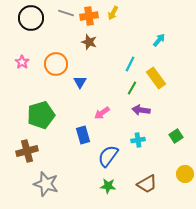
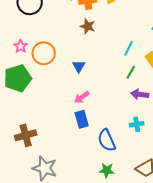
orange circle: (56, 64) -> (44, 53), moved
pink arrow: (102, 113) -> (82, 97), moved
green pentagon: (41, 115) -> (18, 78), moved
blue semicircle: (108, 156) -> (107, 140), turned -60

